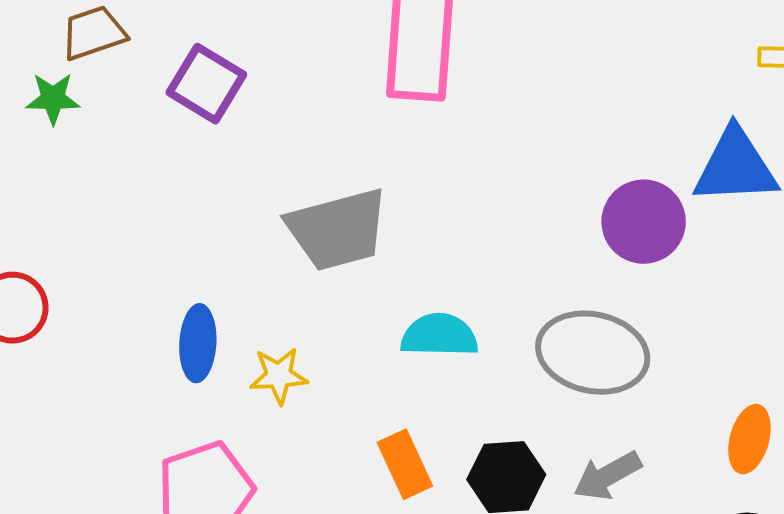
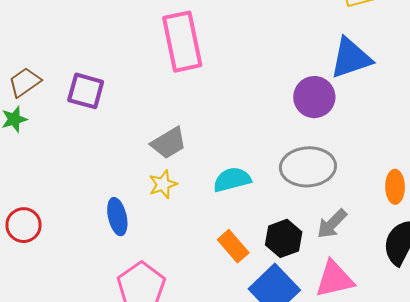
gray trapezoid: (337, 229) -> (169, 143), size x0.7
yellow star: (279, 376) -> (163, 184), moved

